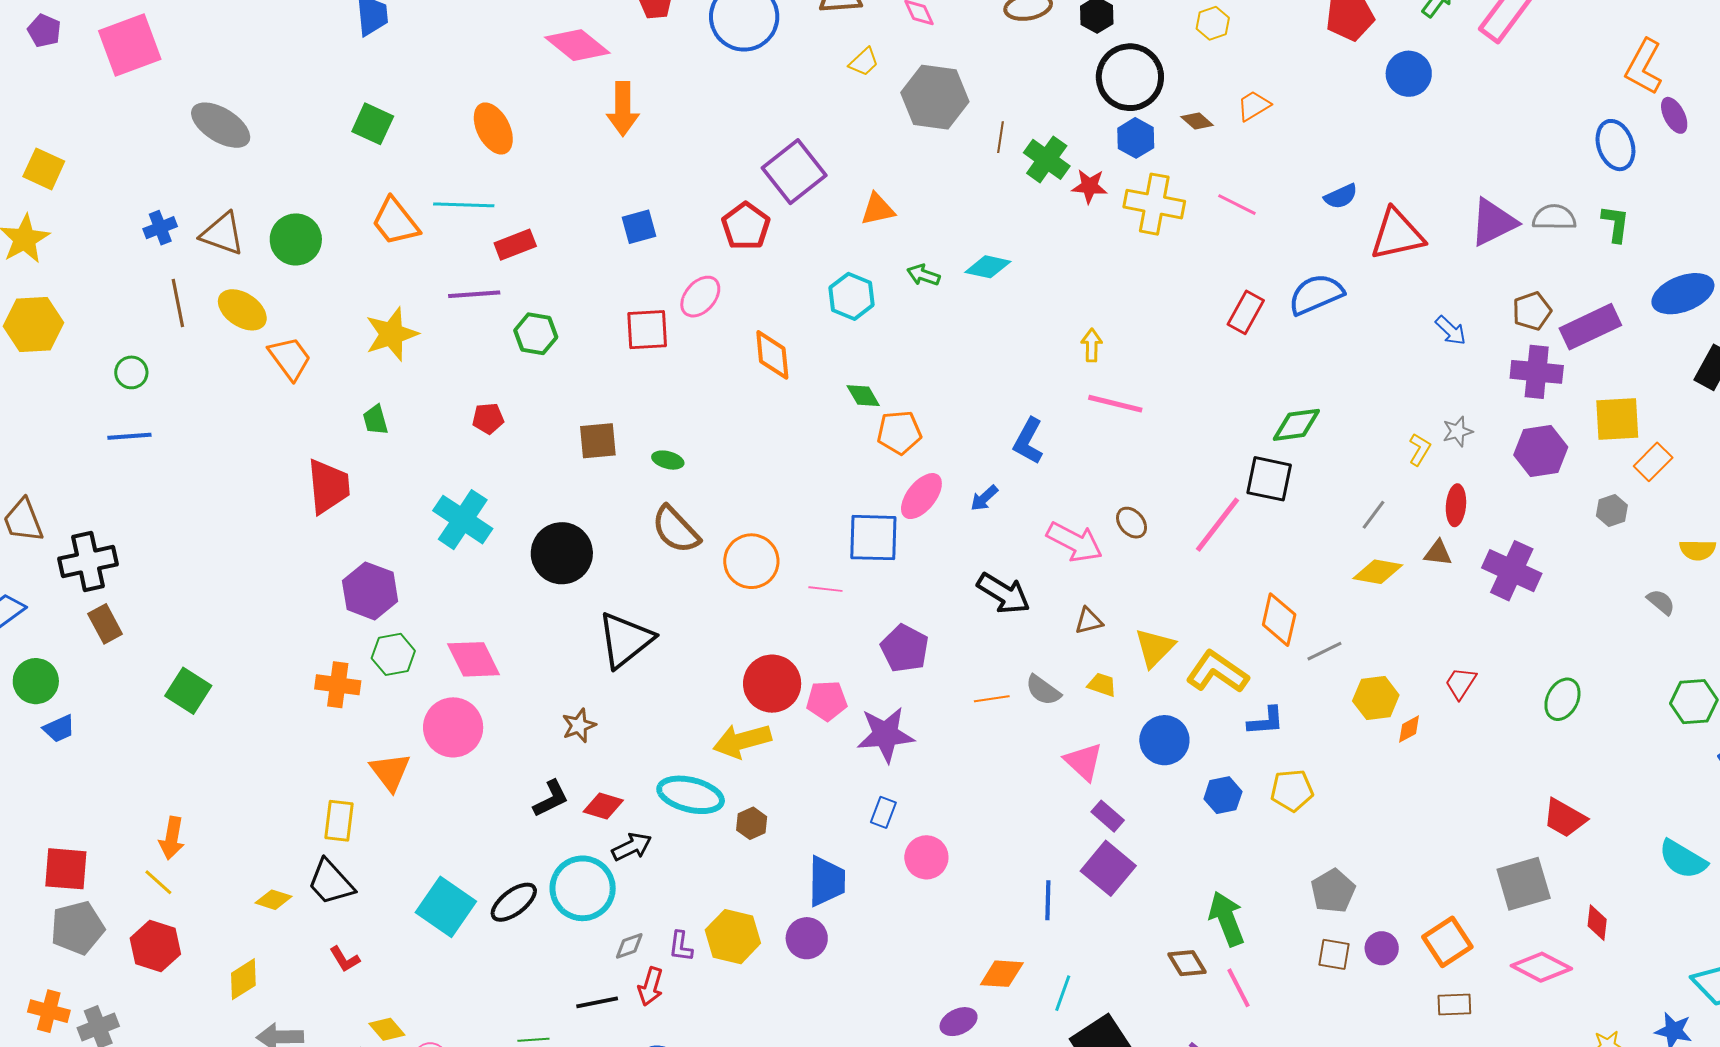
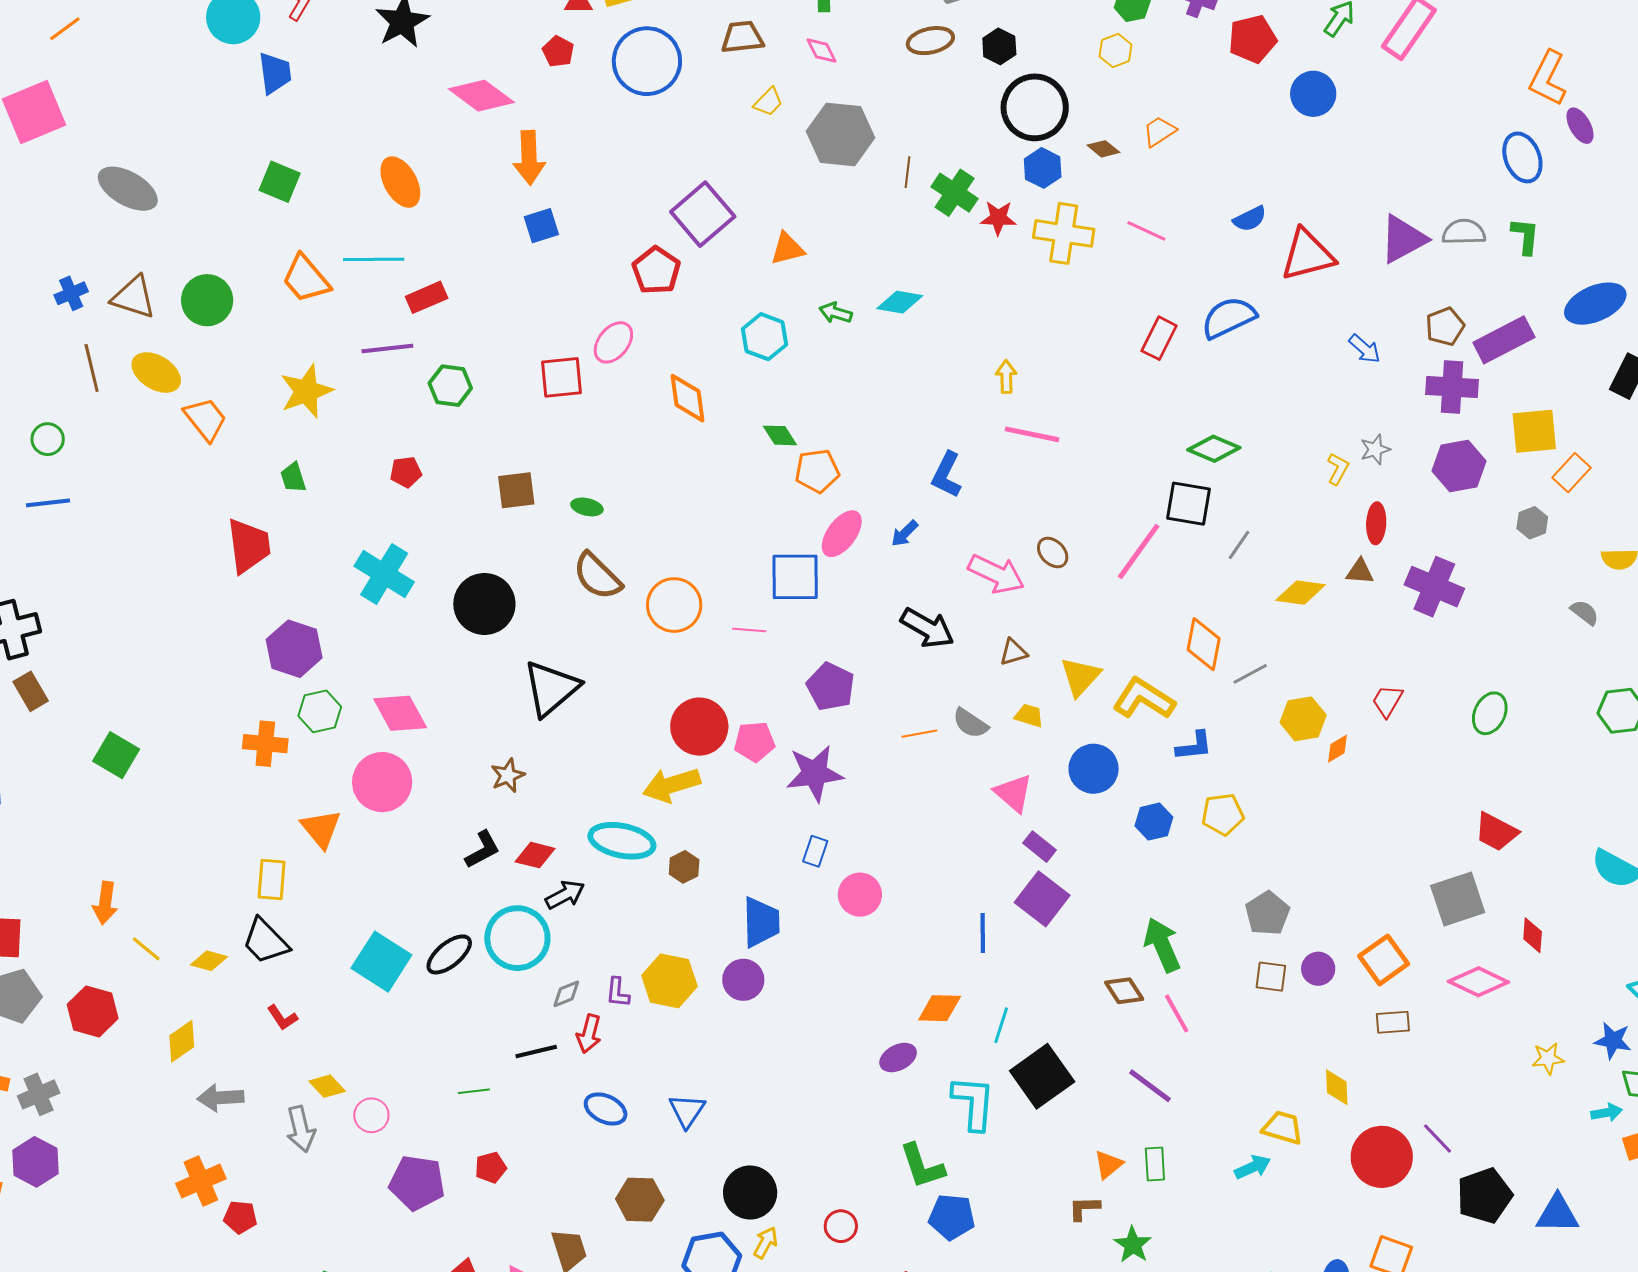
blue square: (639, 227) -> (541, 226), moved
green diamond: (1296, 425) -> (1214, 449), turned 33
gray line: (1374, 515) -> (1239, 545), moved
yellow line: (158, 882) -> (146, 949), moved

